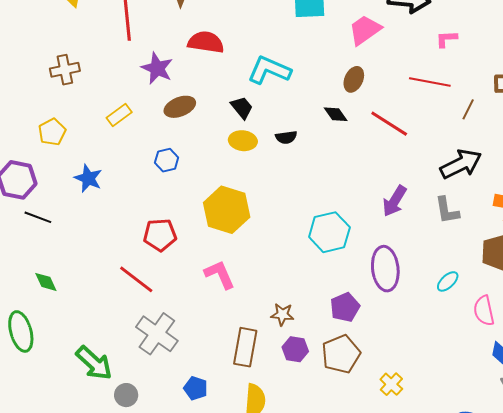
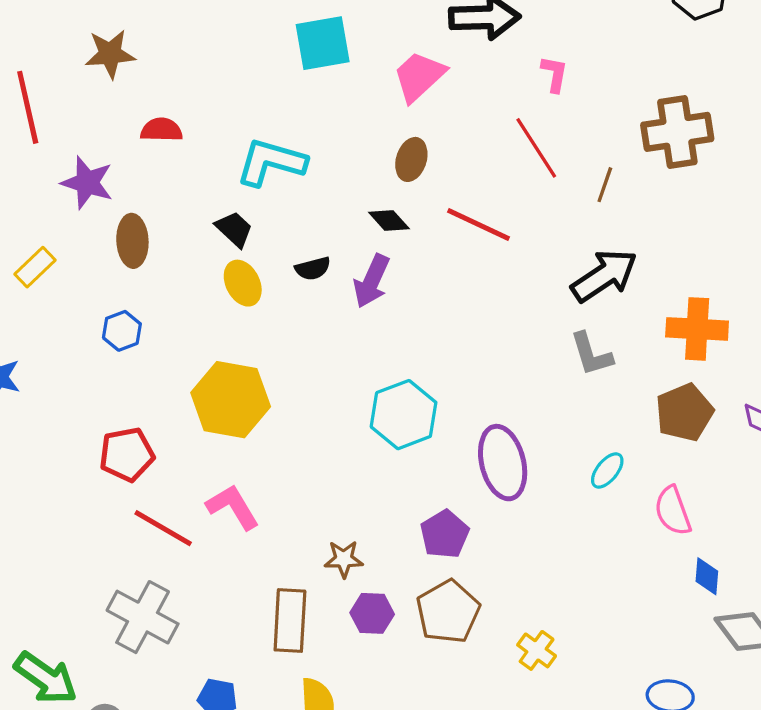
pink L-shape: (446, 39) -> (554, 74), turned 110
red semicircle: (206, 42) -> (161, 130), size x0.7
red line: (430, 82) -> (536, 148), turned 54
brown ellipse: (180, 107) -> (132, 241), turned -64
yellow ellipse: (243, 141) -> (243, 283), turned 64
purple arrow: (394, 201) -> (372, 281), moved
red line: (136, 279) -> (163, 528), moved

